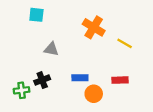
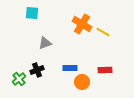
yellow line: (125, 43) -> (103, 32), moved
gray triangle: (51, 49) -> (45, 43), turned -32
green cross: (22, 90) -> (19, 79), turned -32

